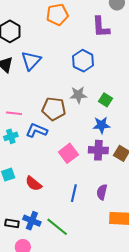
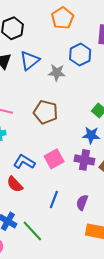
orange pentagon: (57, 15) -> (62, 18), turned -30
blue hexagon: (83, 61) -> (80, 55), moved
gray star: (78, 95) -> (57, 73), moved
blue L-shape: (37, 130) -> (24, 162), moved

